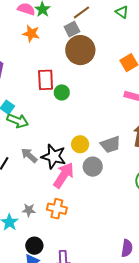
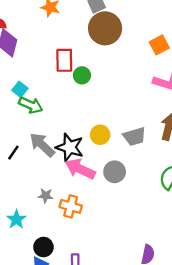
gray arrow: (29, 155) -> (42, 145), size x1.4
gray circle: (93, 167) -> (115, 172), moved
pink arrow: (64, 175) -> (80, 169), turned -100
gray star: (29, 210) -> (46, 196), moved

